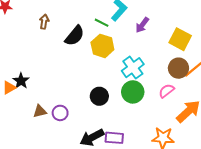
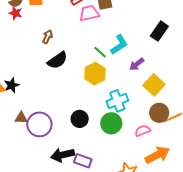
black semicircle: (75, 36) -> (57, 60), moved
yellow square: (180, 39) -> (154, 85), moved
purple circle: (60, 113) -> (39, 124), size x1.6

